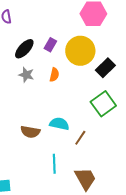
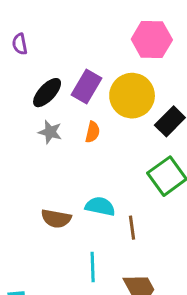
purple rectangle: (50, 45) -> (87, 87), size x1.5
brown line: (80, 138) -> (132, 228), turned -42

